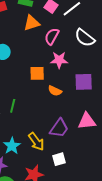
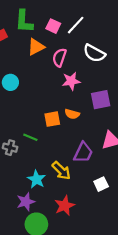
orange square: (37, 73) -> (52, 119), moved
green line: (13, 106) -> (30, 137), turned -72
white square: (59, 159) -> (101, 184), moved

